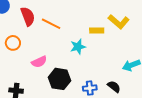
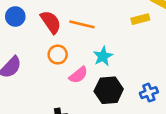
orange circle: (13, 43) -> (58, 55), moved
cyan star: (78, 47) -> (103, 56), moved

